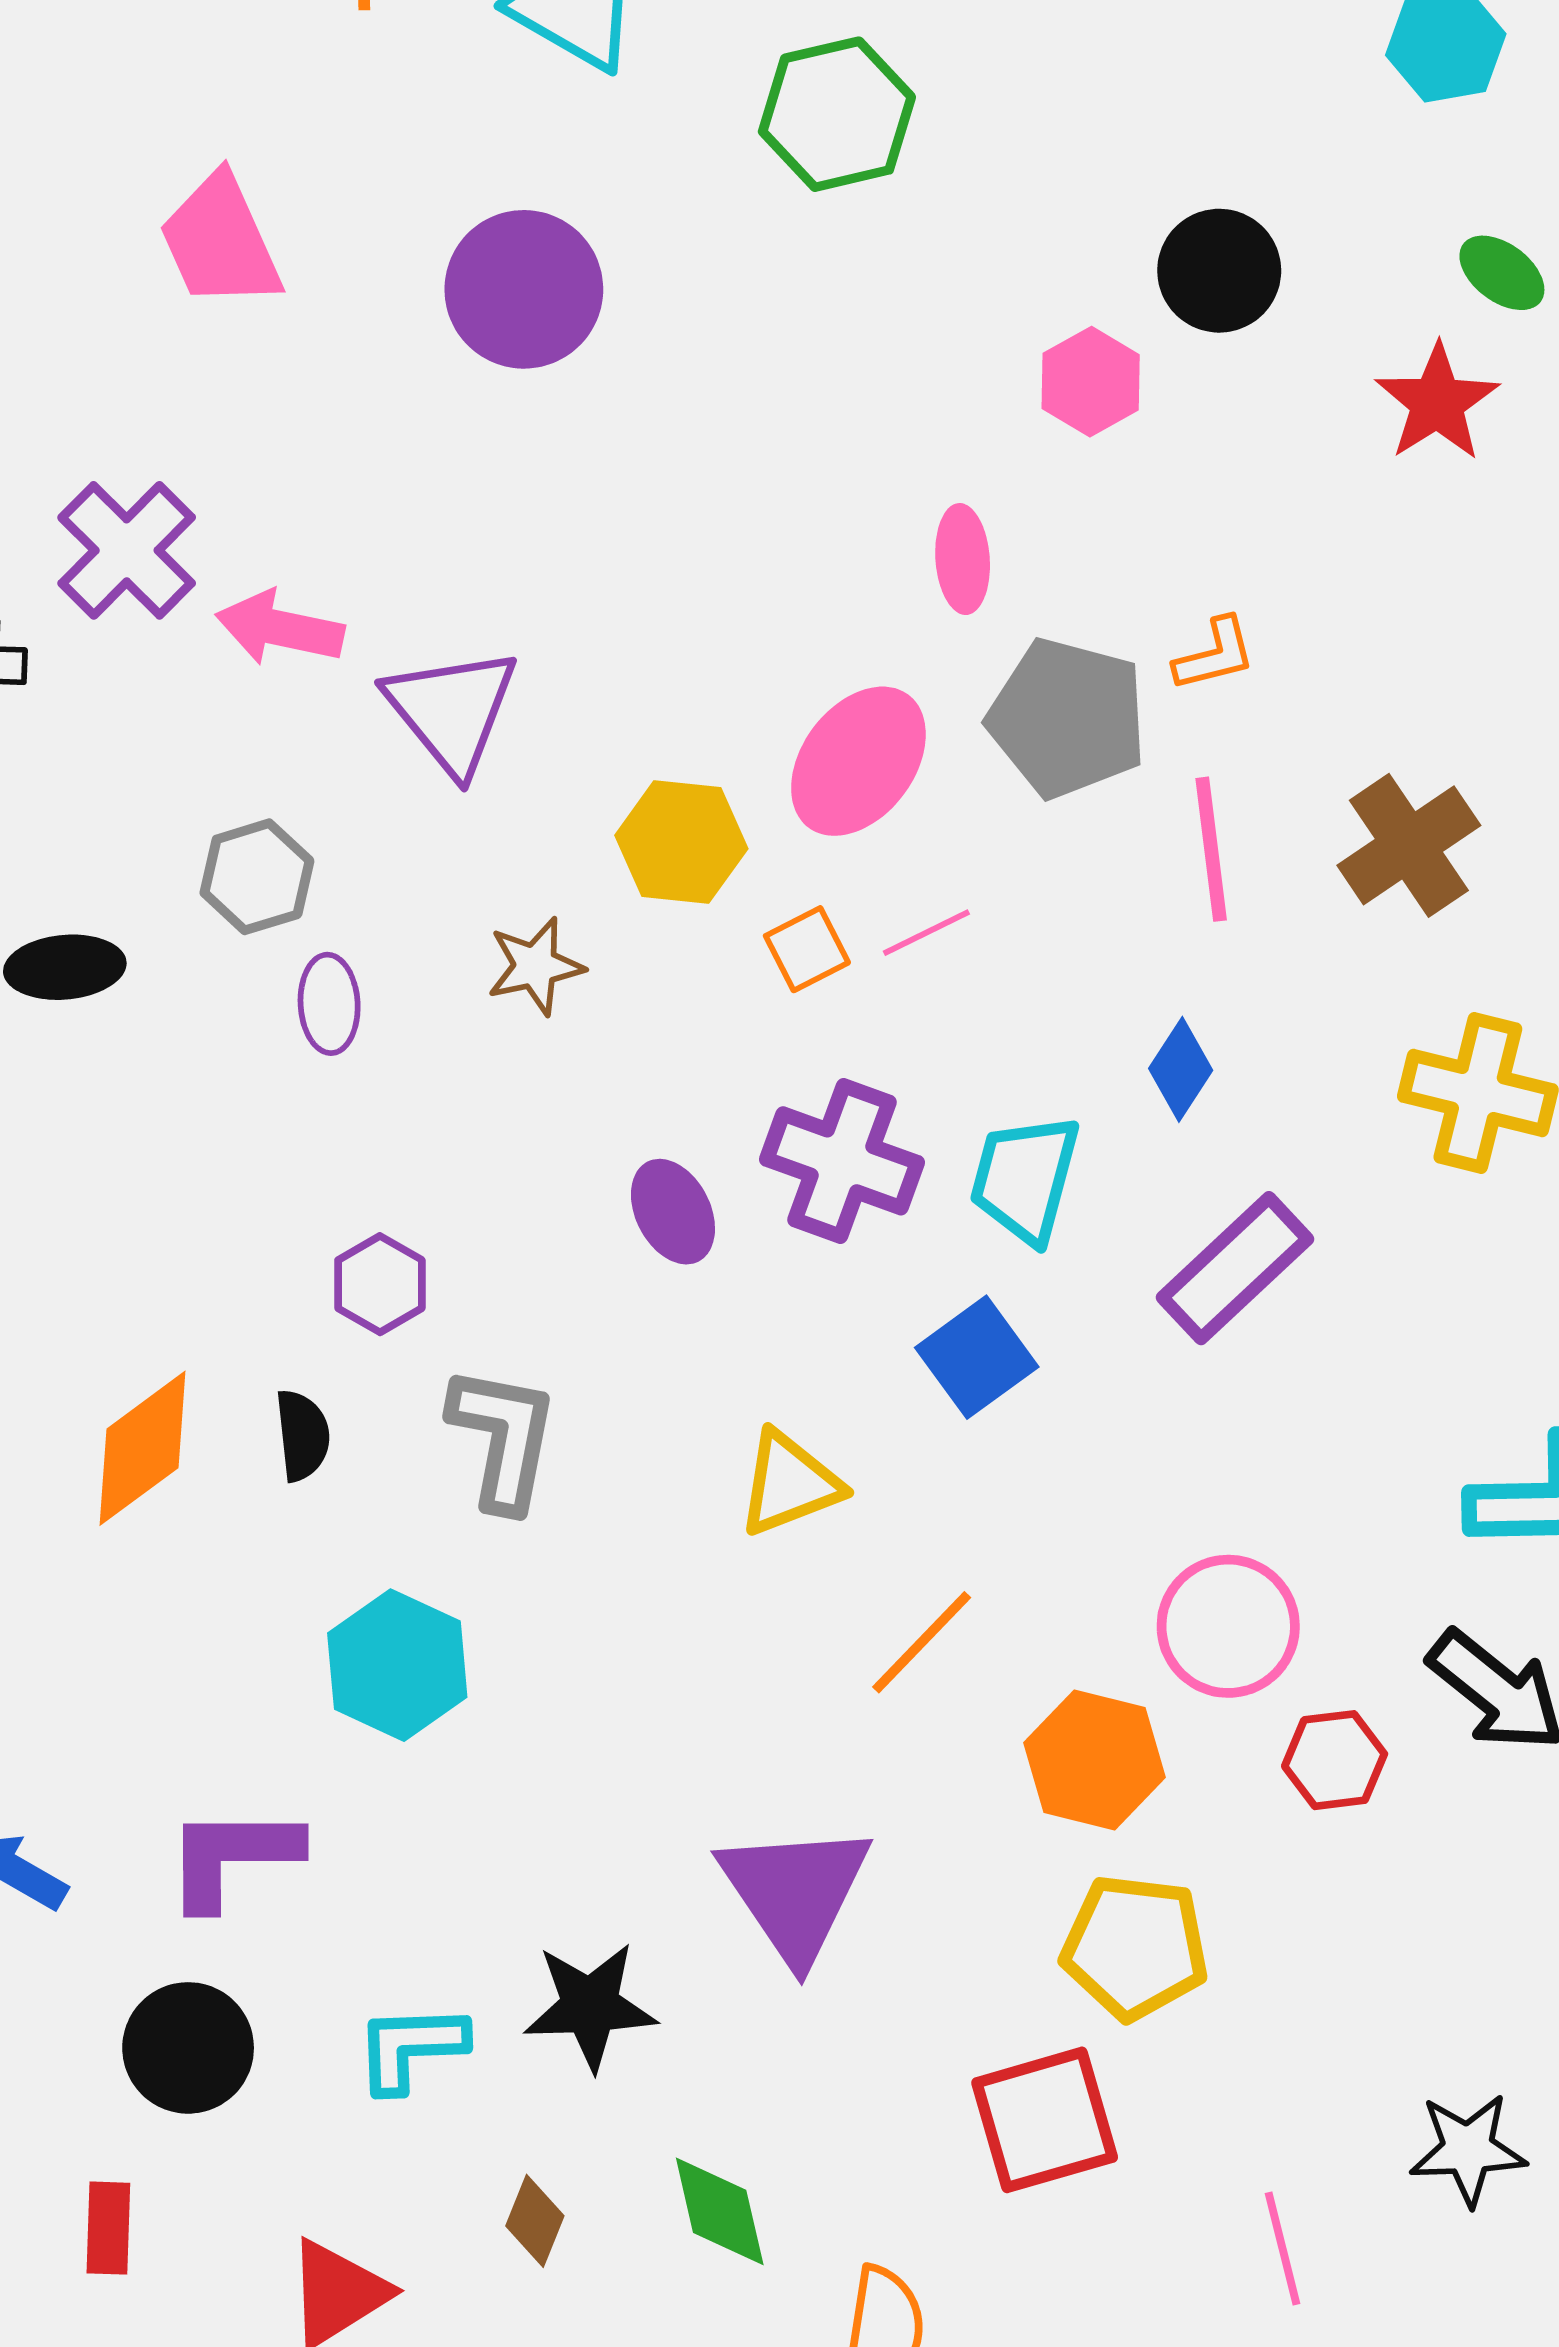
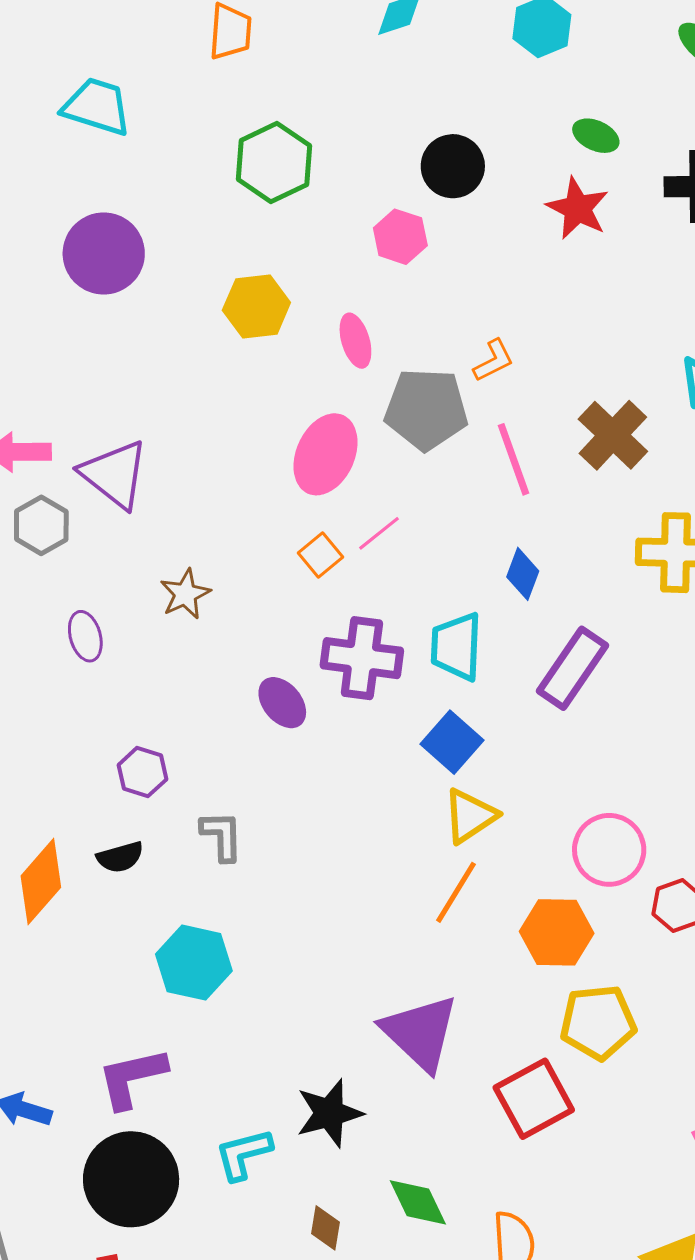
green hexagon: (837, 114) -> (274, 163), moved
yellow hexagon: (681, 842) -> (256, 306), moved
gray hexagon: (257, 877) -> (41, 525), moved
black semicircle: (302, 1435) -> (120, 857), turned 93
gray L-shape: (503, 1438) -> (222, 836), size x0.7
yellow triangle: (789, 1483) -> (470, 816), moved
black circle: (188, 2048) -> (131, 1179), size x1.4
red square: (1045, 2120) -> (534, 1099), moved

